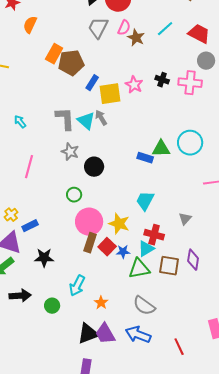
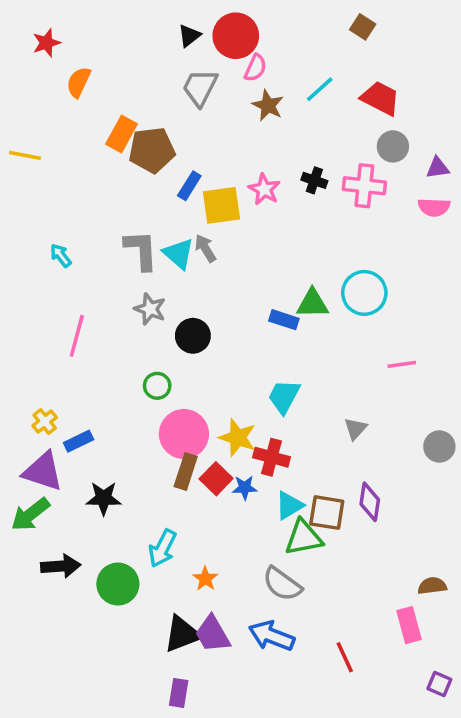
pink semicircle: (124, 28) -> (255, 68), moved
red cross: (154, 235) -> (271, 457), moved
cyan triangle: (146, 249) -> (289, 505), moved
green triangle: (139, 269) -> (304, 538), moved
green circle: (52, 306) -> (118, 584), size x1.5

